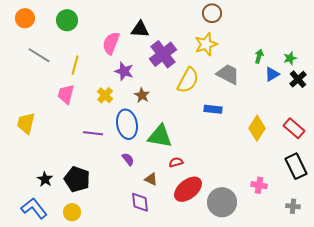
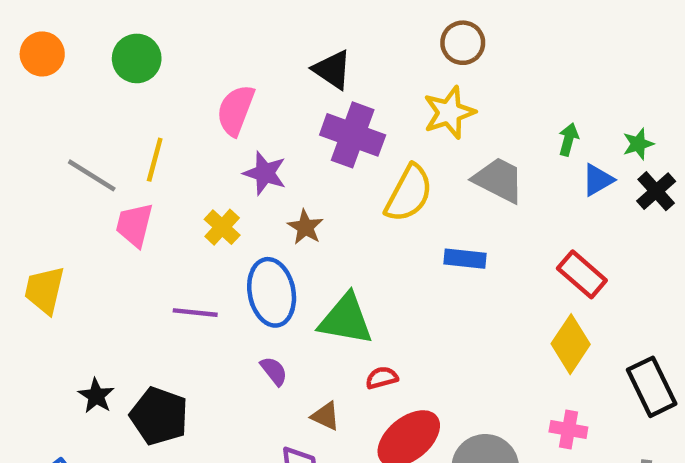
black triangle: (140, 29) -> (332, 70), moved, turned 30
purple cross: (163, 54) -> (353, 135), turned -32
gray line: (39, 55) -> (92, 175), moved
yellow diamond: (257, 128) -> (571, 344), moved
red rectangle: (294, 128) -> (582, 274), moved
black star: (45, 179) -> (96, 396), moved

